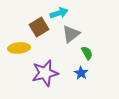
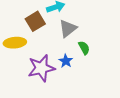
blue star: (81, 73) -> (66, 61), moved

